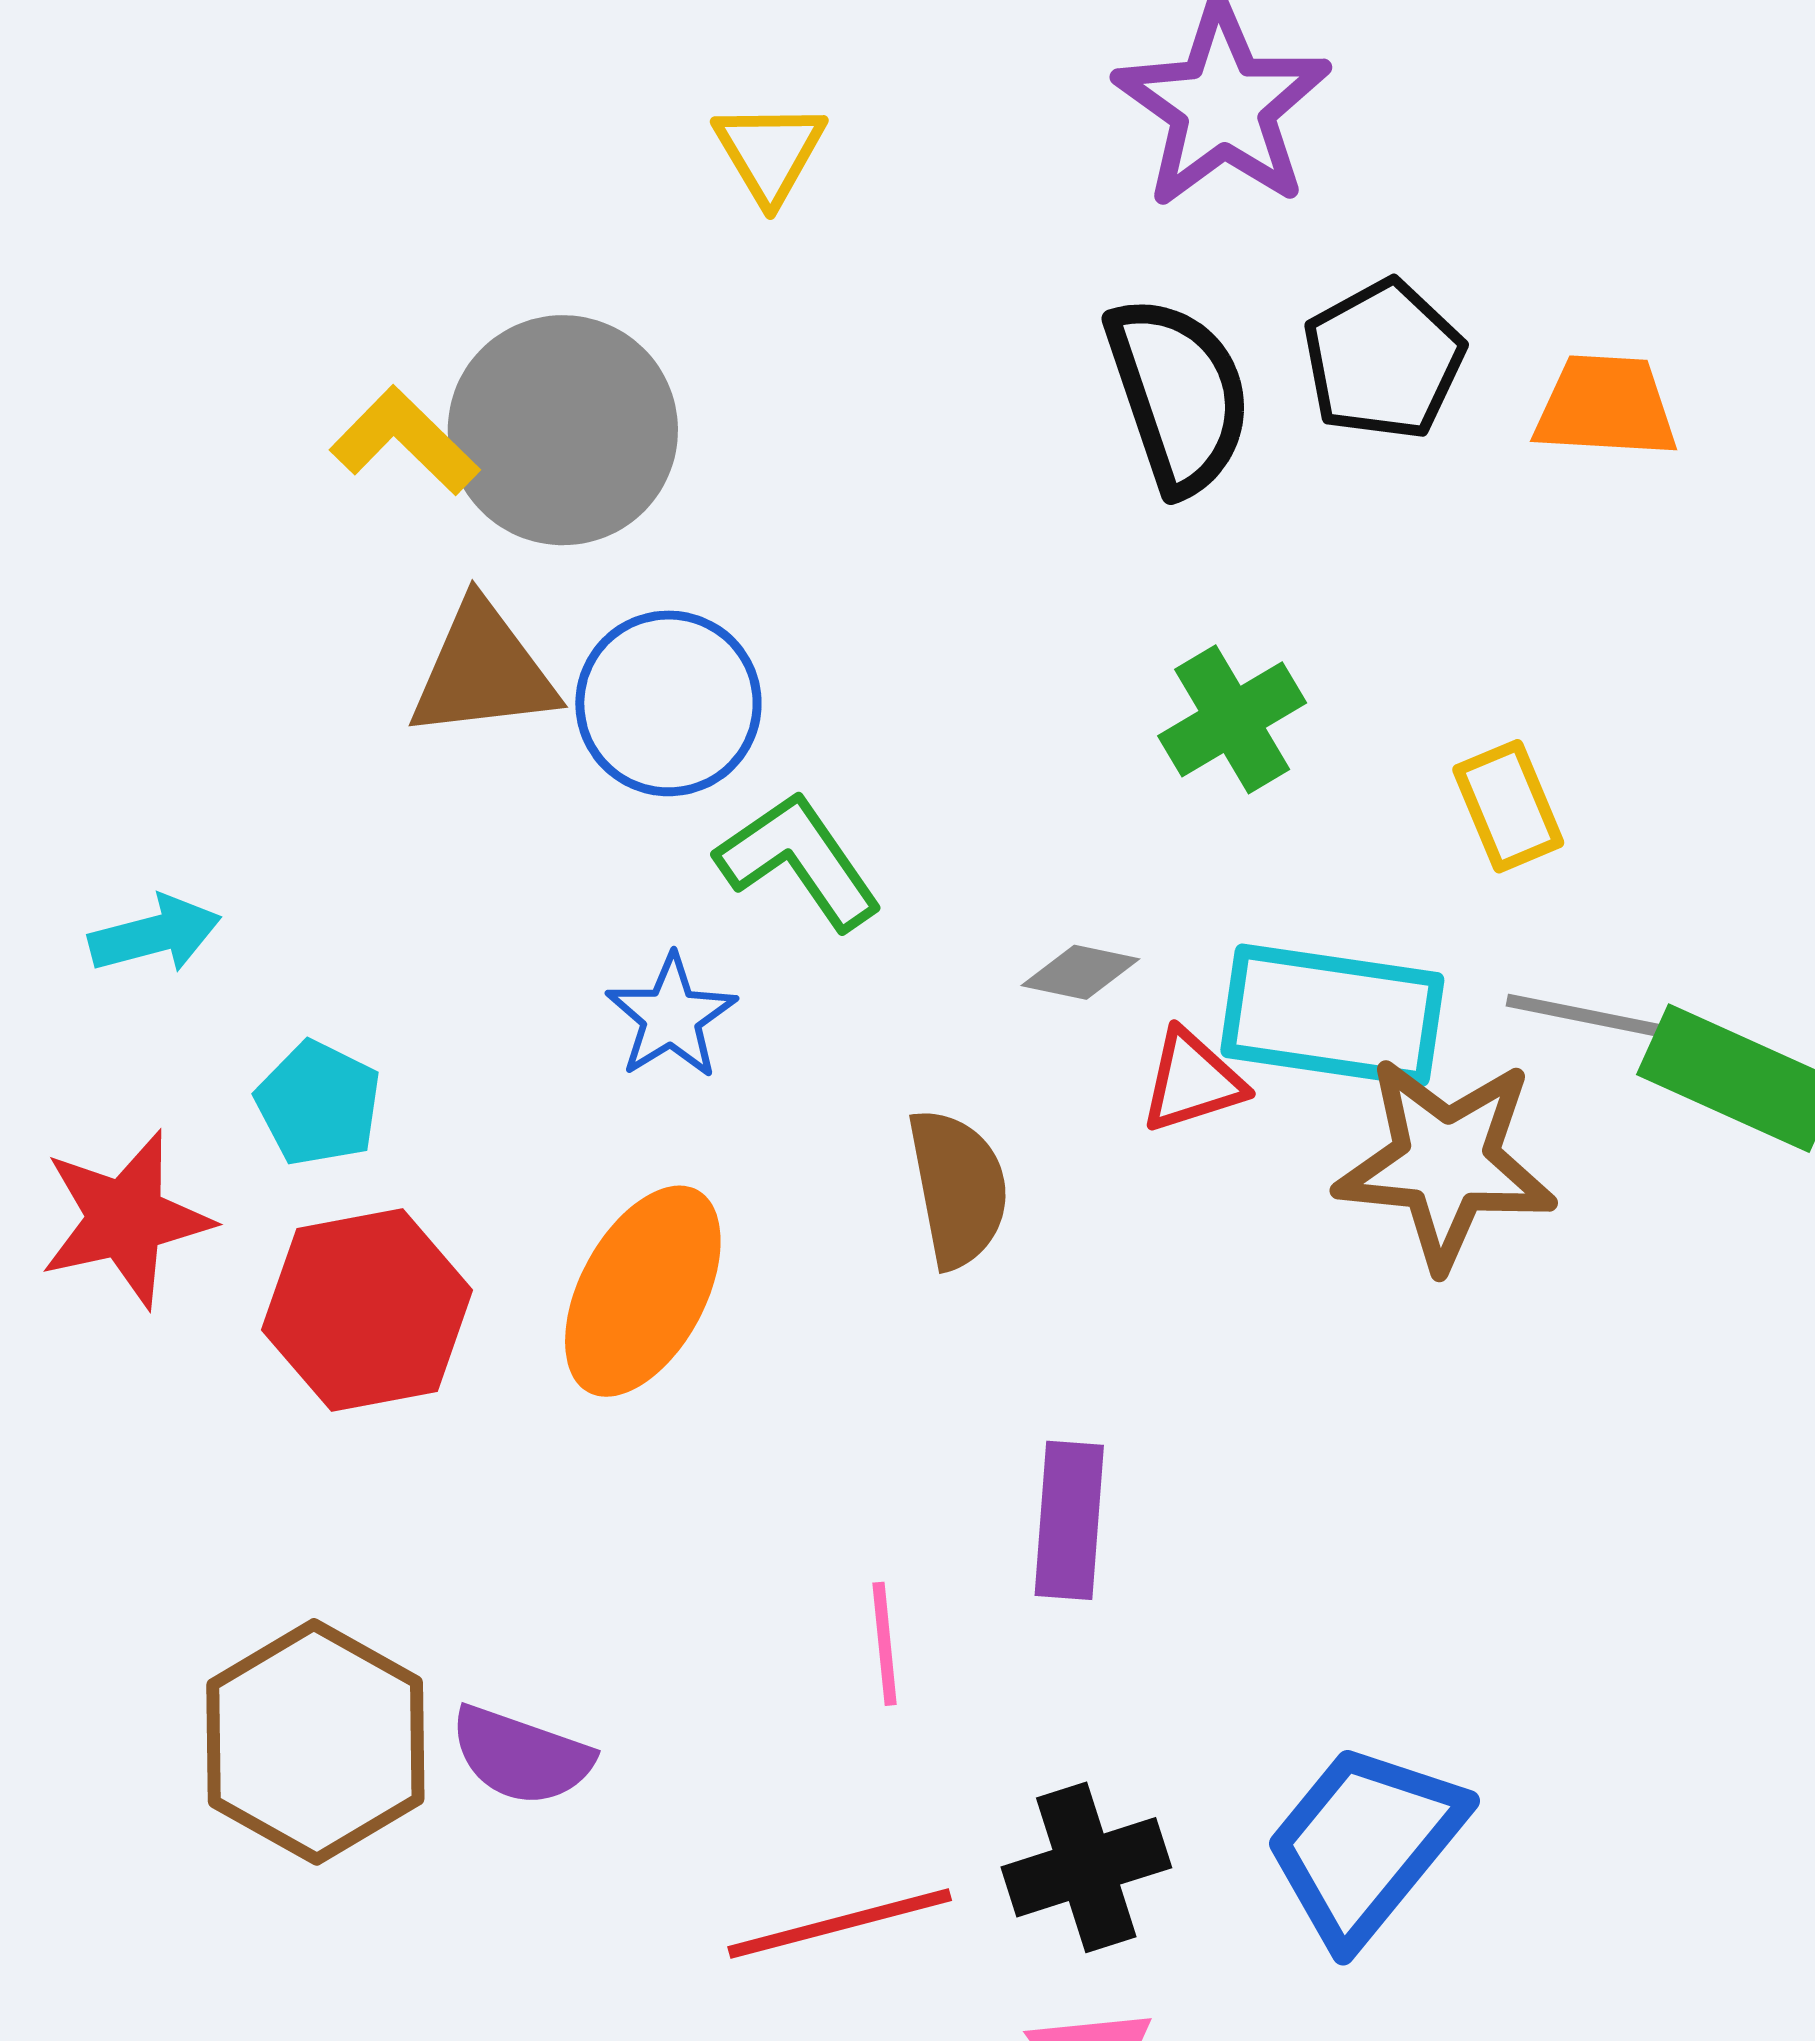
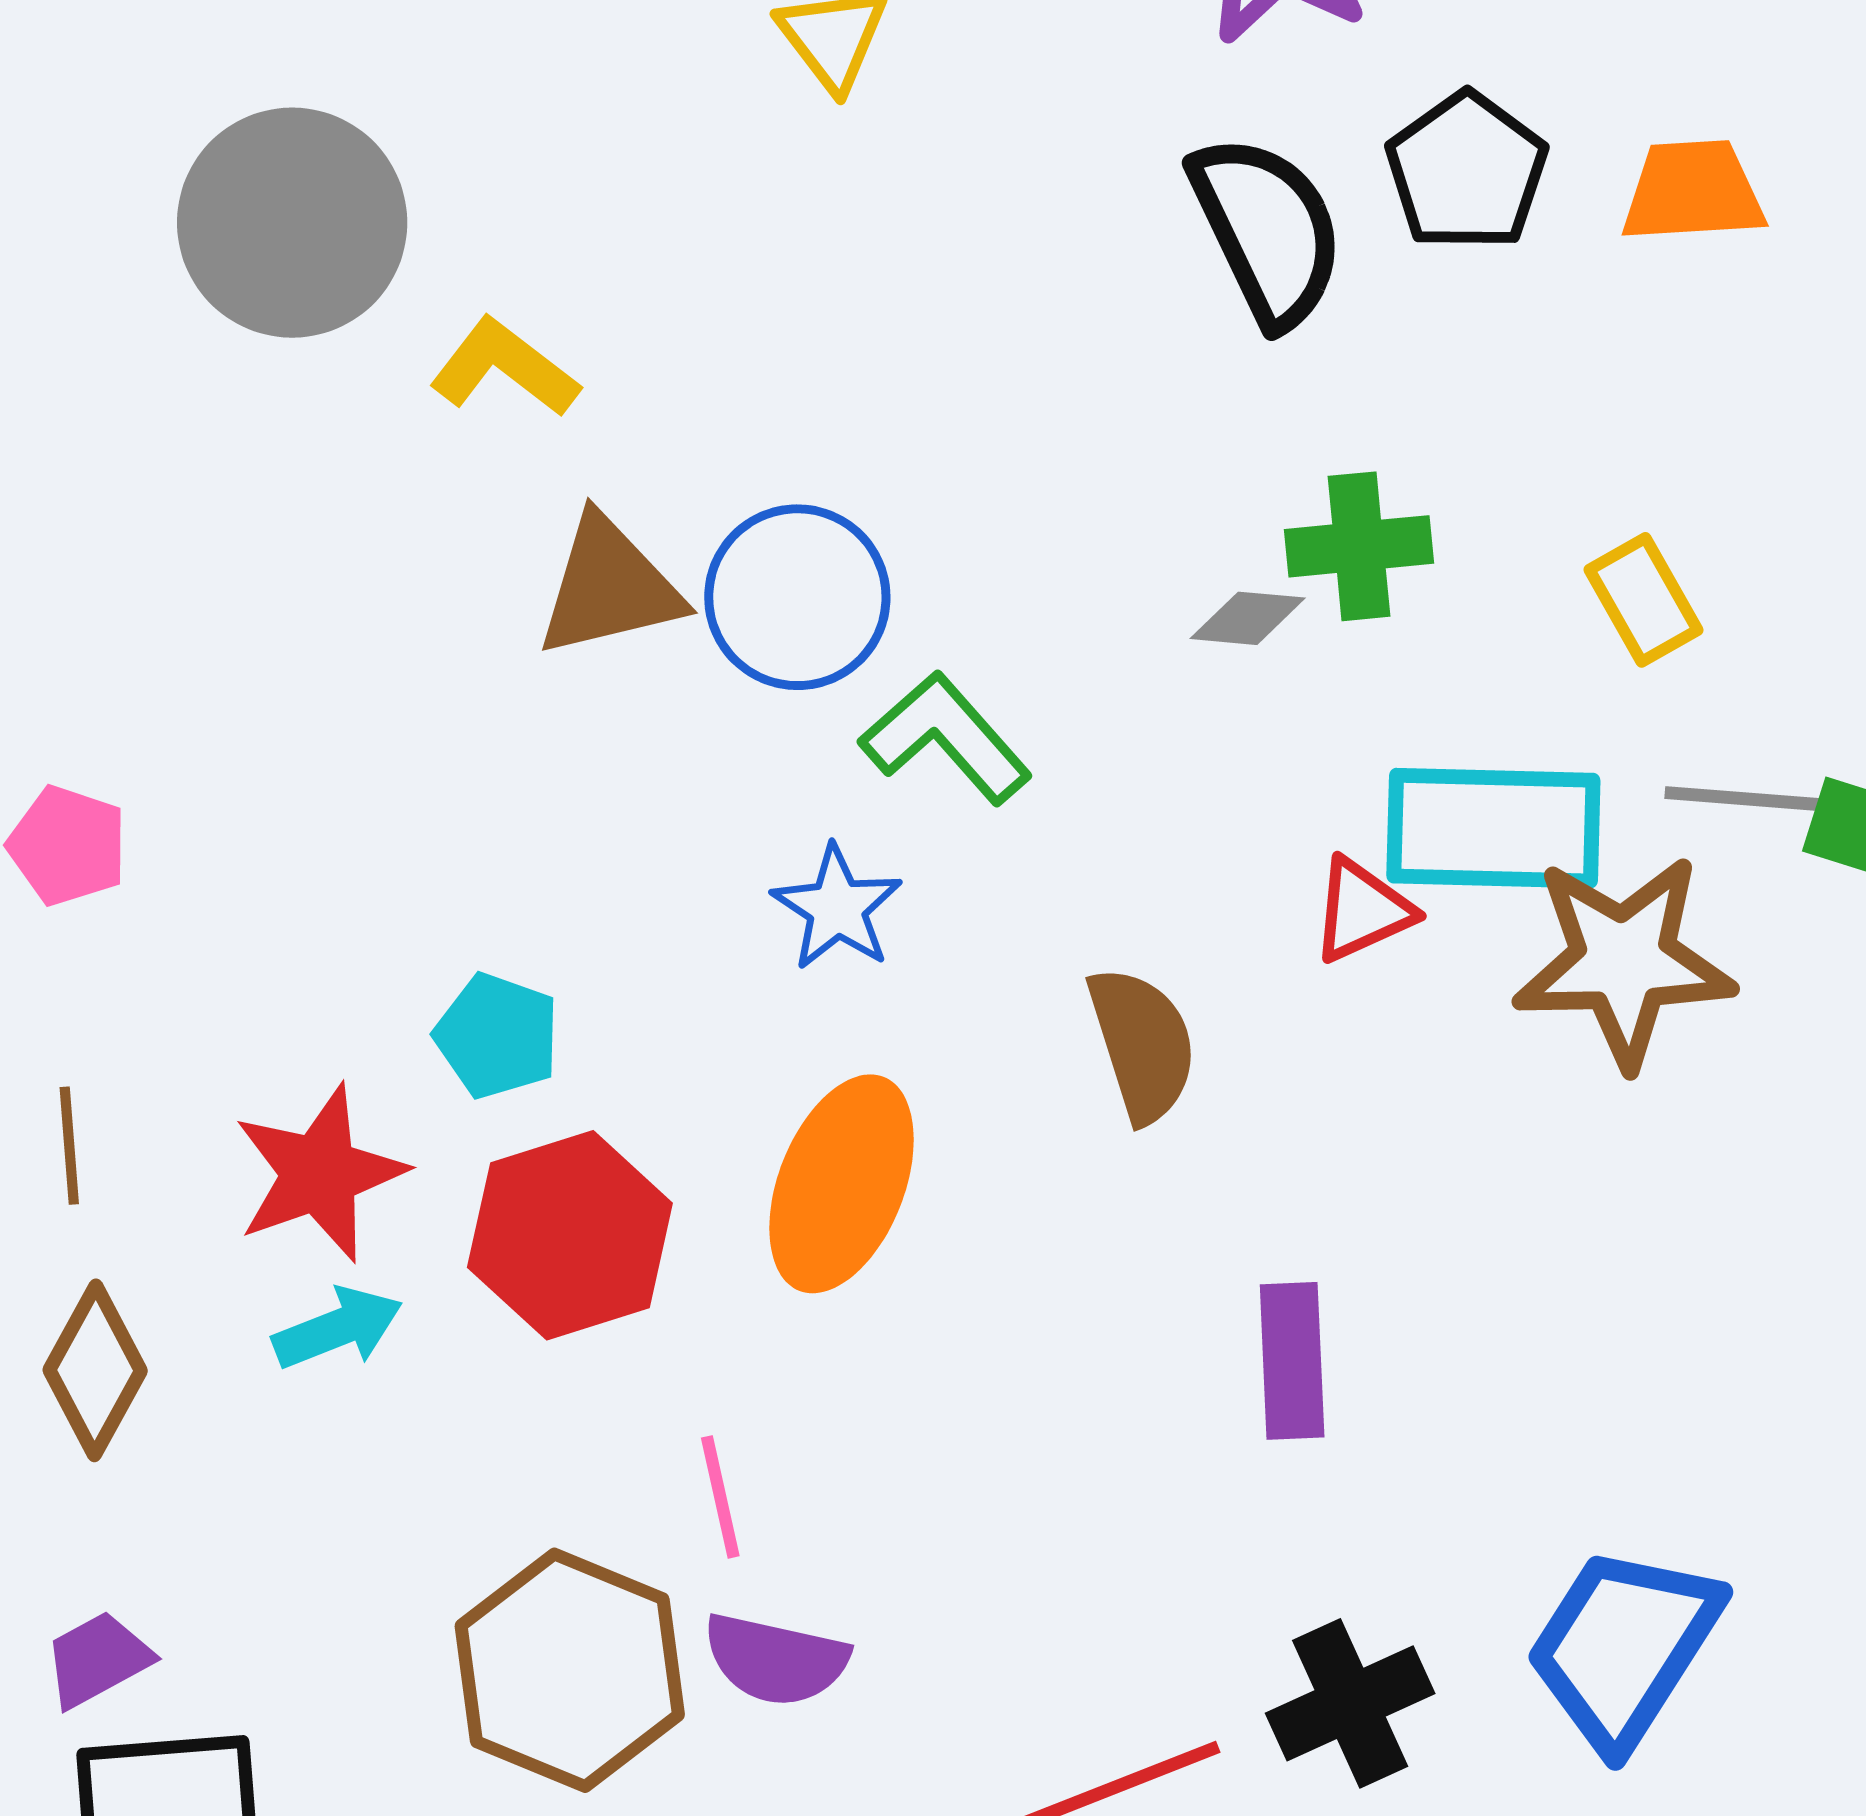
gray circle: (563, 430) -> (292, 223), moved
green cross: (1232, 719) -> (1359, 546), turned 32
cyan arrow: (155, 934) -> (338, 1328), moved
gray diamond: (1080, 972) -> (1248, 618), moved
pink line: (885, 1644) -> (720, 1497), moved

